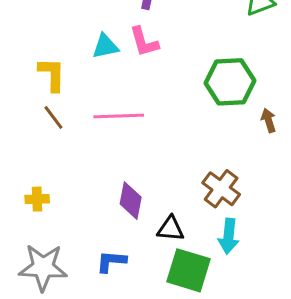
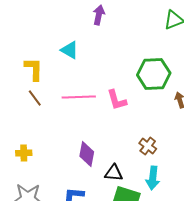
pink L-shape: (144, 42) -> (117, 100), moved
cyan triangle: (105, 46) -> (70, 50), turned 42
brown cross: (221, 189) -> (148, 146), size x0.7

